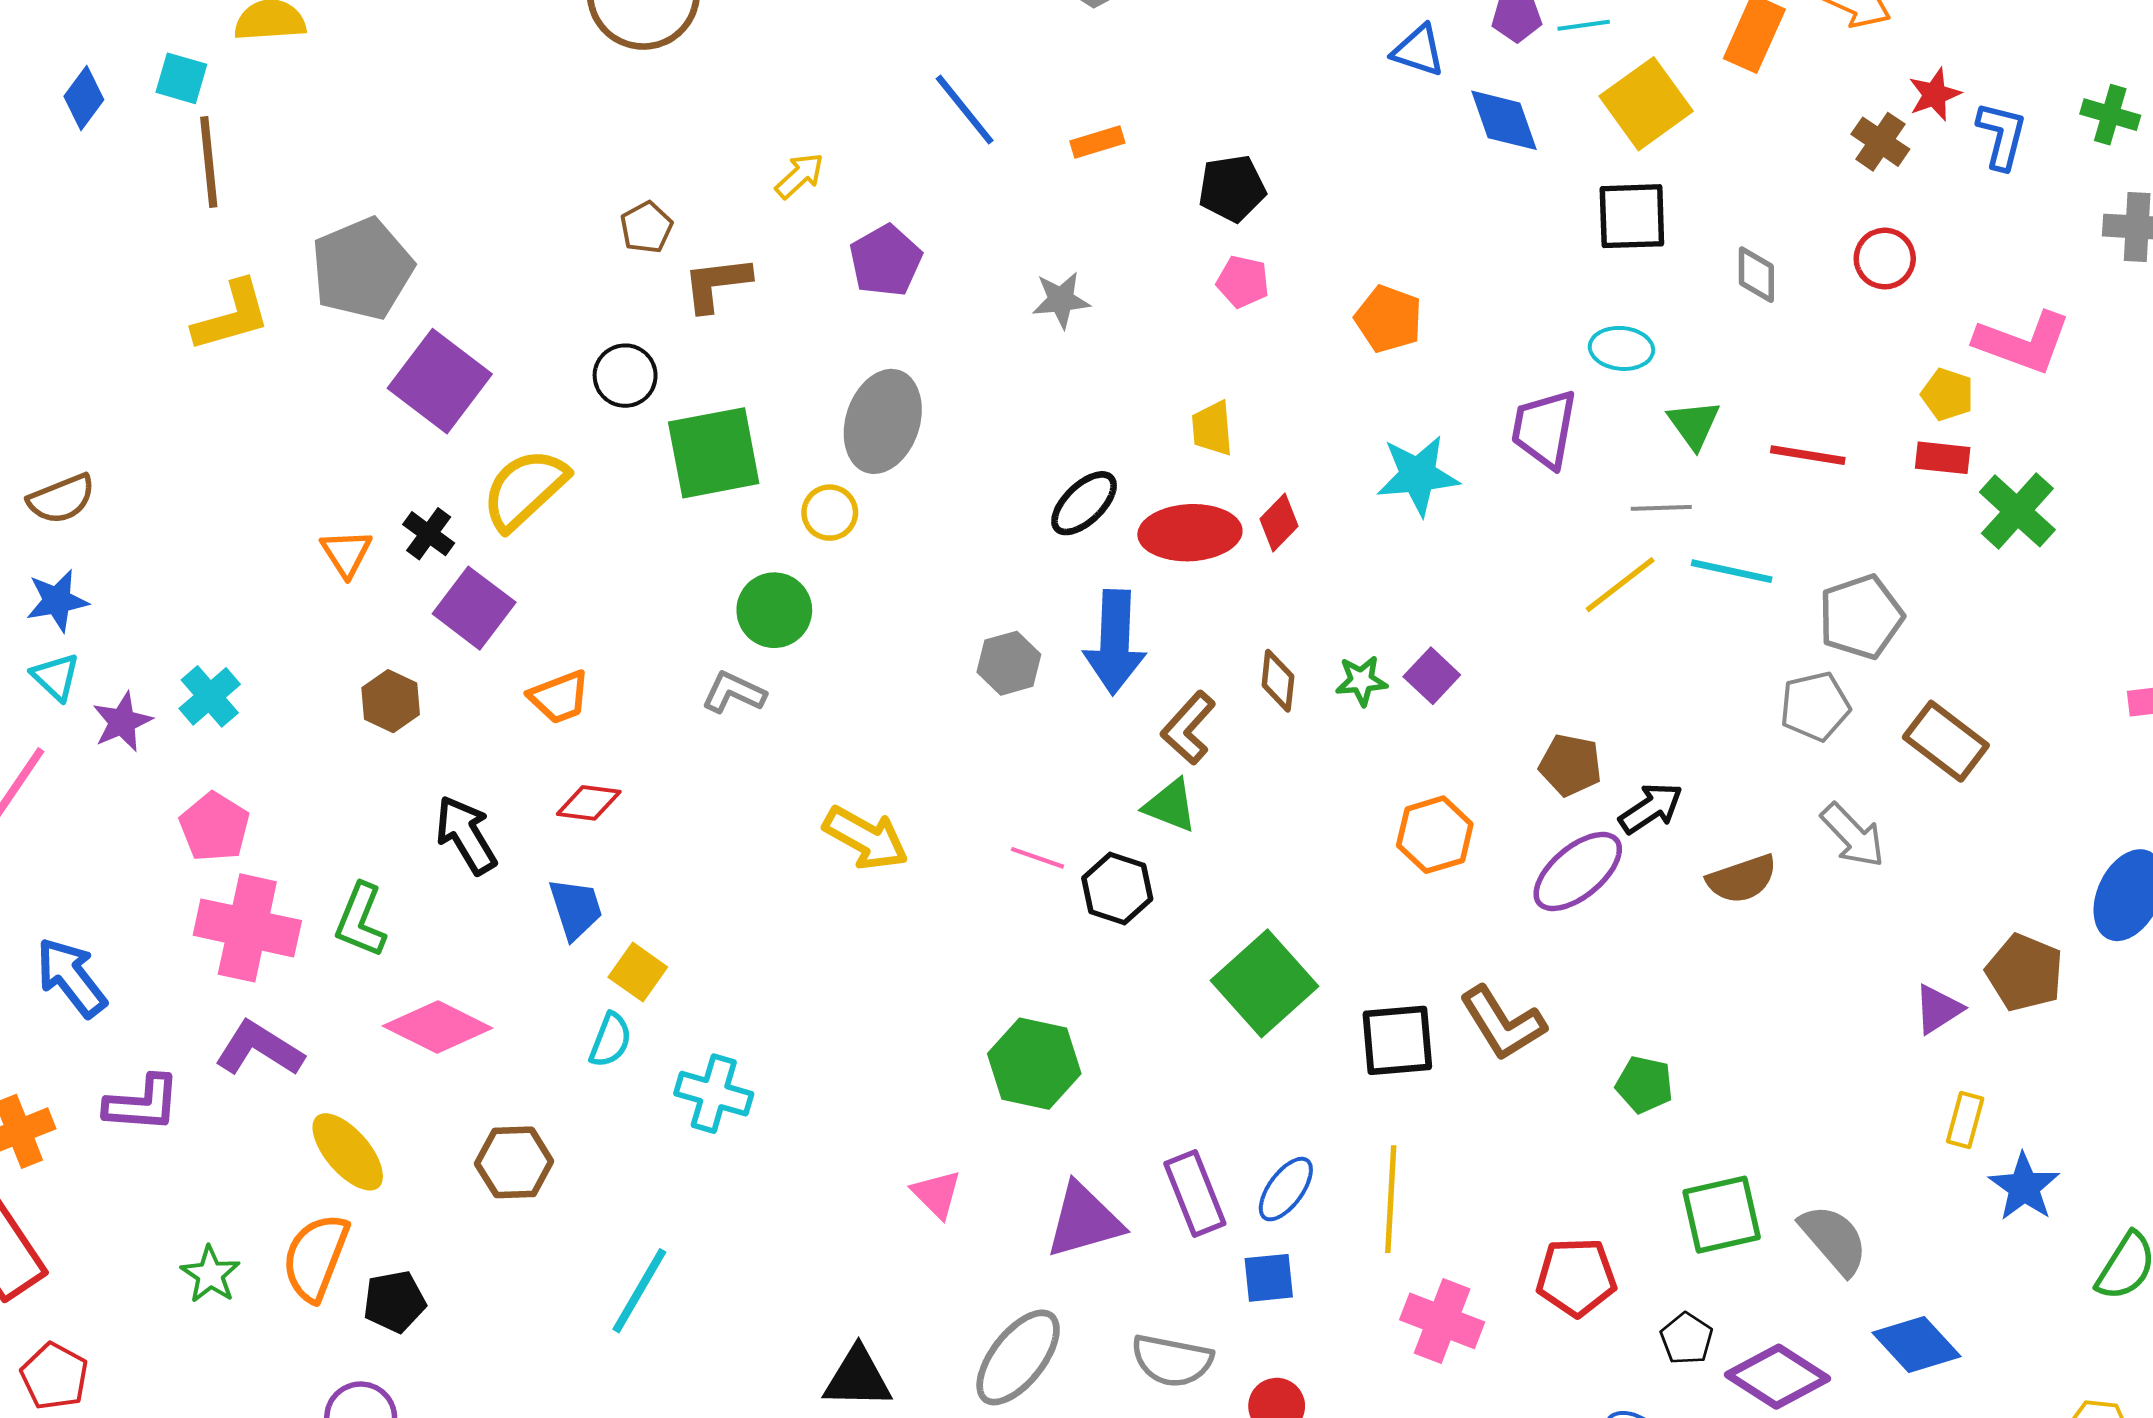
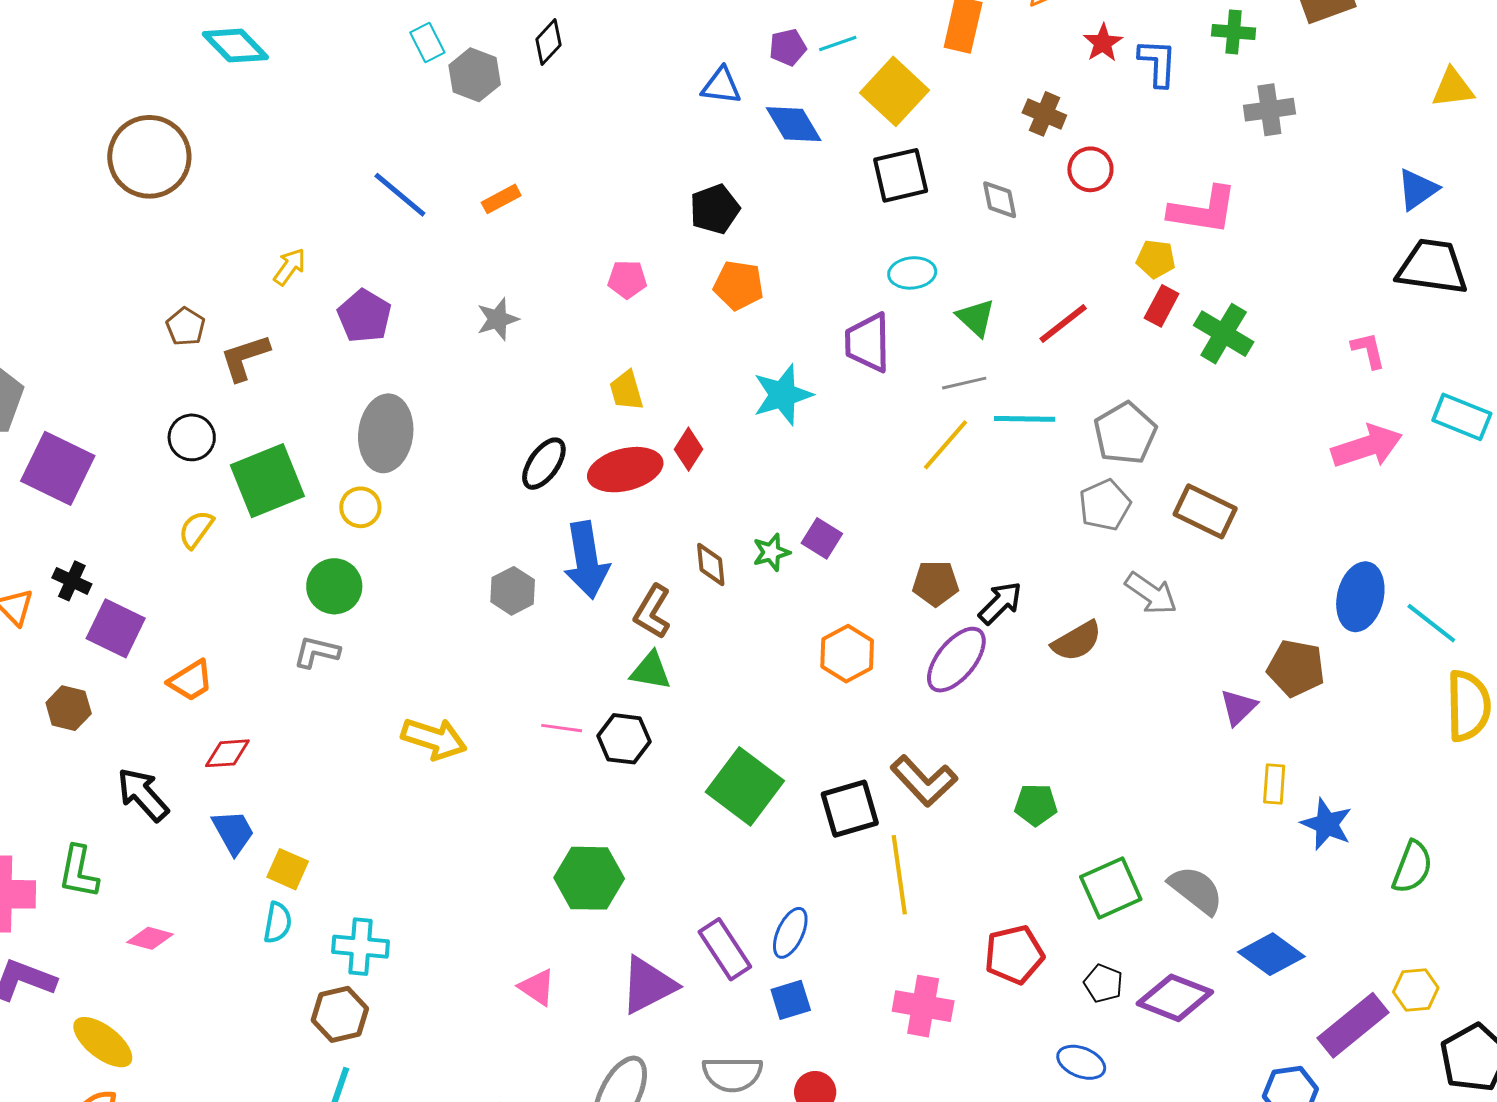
brown cross: (1880, 142) -> (1044, 114), moved
black pentagon: (1232, 188) -> (715, 209), moved
red line: (1808, 455) -> (1063, 323), turned -36
red rectangle: (1943, 458) -> (1162, 306), turned -57
yellow semicircle: (525, 489) -> (196, 529), moved, size x0.6
pink diamond: (438, 1027) -> (150, 938), size x0.6
brown hexagon: (514, 1162) -> (340, 1014), moved
yellow line: (1391, 1199) -> (899, 875), moved

